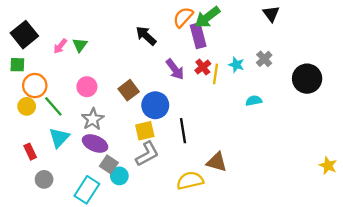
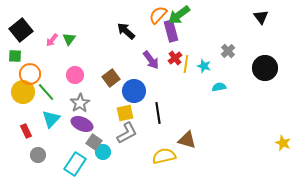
black triangle: (271, 14) -> (261, 17), moved
cyan star: (236, 65) -> (204, 66), moved
yellow circle: (27, 106) -> (23, 92), size x1.5

